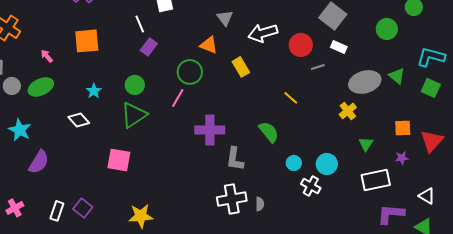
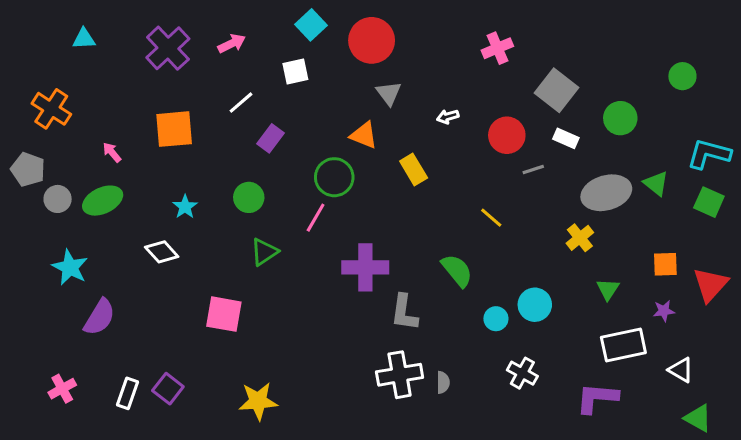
white line: (140, 24) -> (241, 103), moved, turned 72
green circle: (387, 29) -> (620, 118), moved
white arrow: (263, 33) -> (448, 117), size x0.5
green triangle: (134, 115) -> (264, 252), moved, size x0.7
cyan circle: (327, 164) -> (535, 305), moved
white cross: (311, 186) -> (522, 373), moved
white triangle: (427, 196) -> (681, 370), moved
purple L-shape: (391, 214) -> (597, 398), moved

